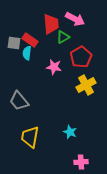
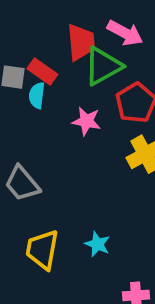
green triangle: (63, 37) -> (103, 66), size x1.6
cyan star: (70, 132) -> (97, 244), moved

